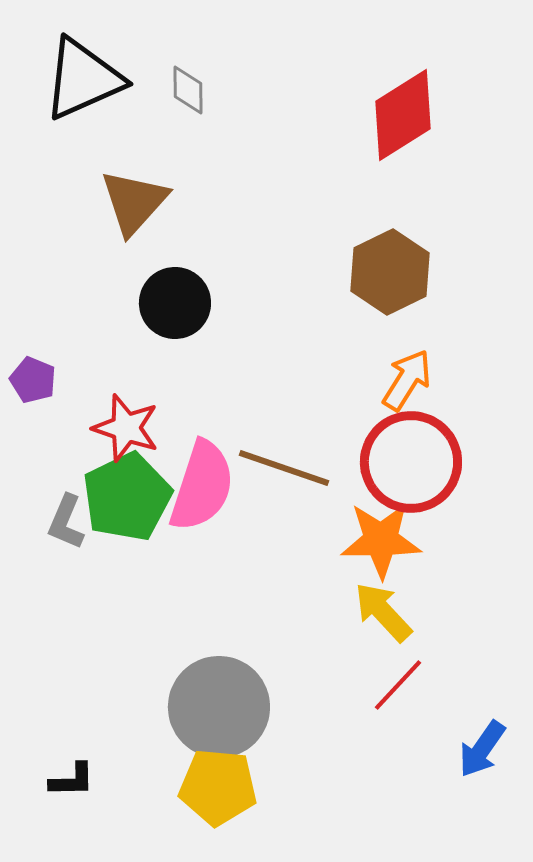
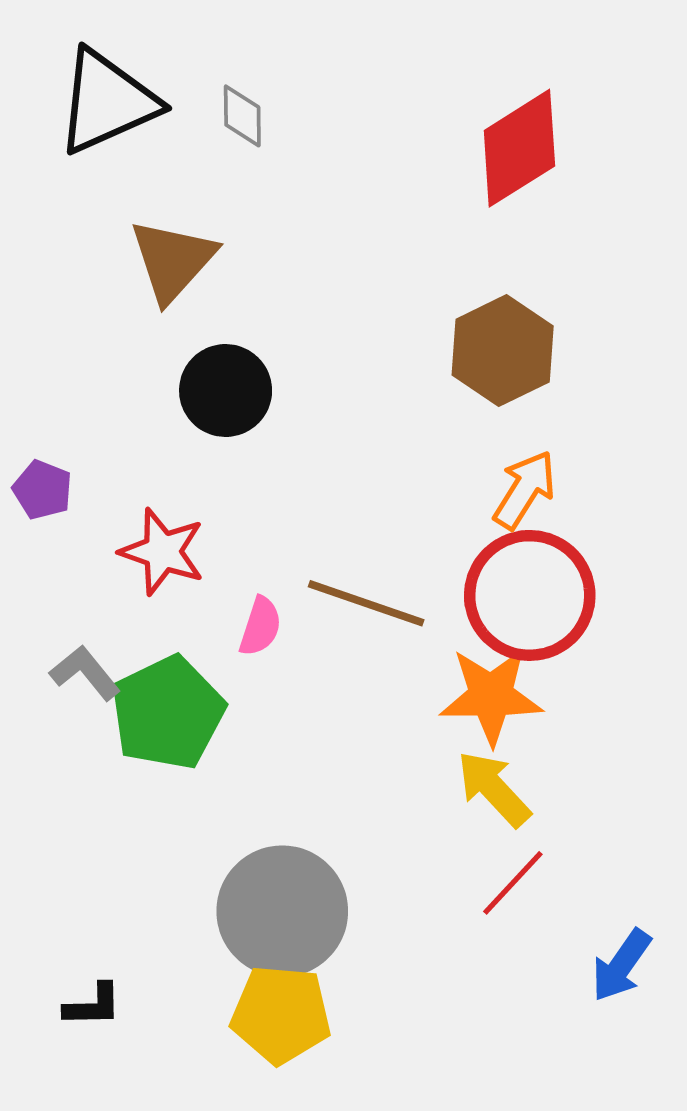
pink semicircle: (202, 486) -> (260, 626), size x0.5
green pentagon: (127, 497) -> (168, 713), moved
gray L-shape: (66, 522) -> (85, 673), turned 118

